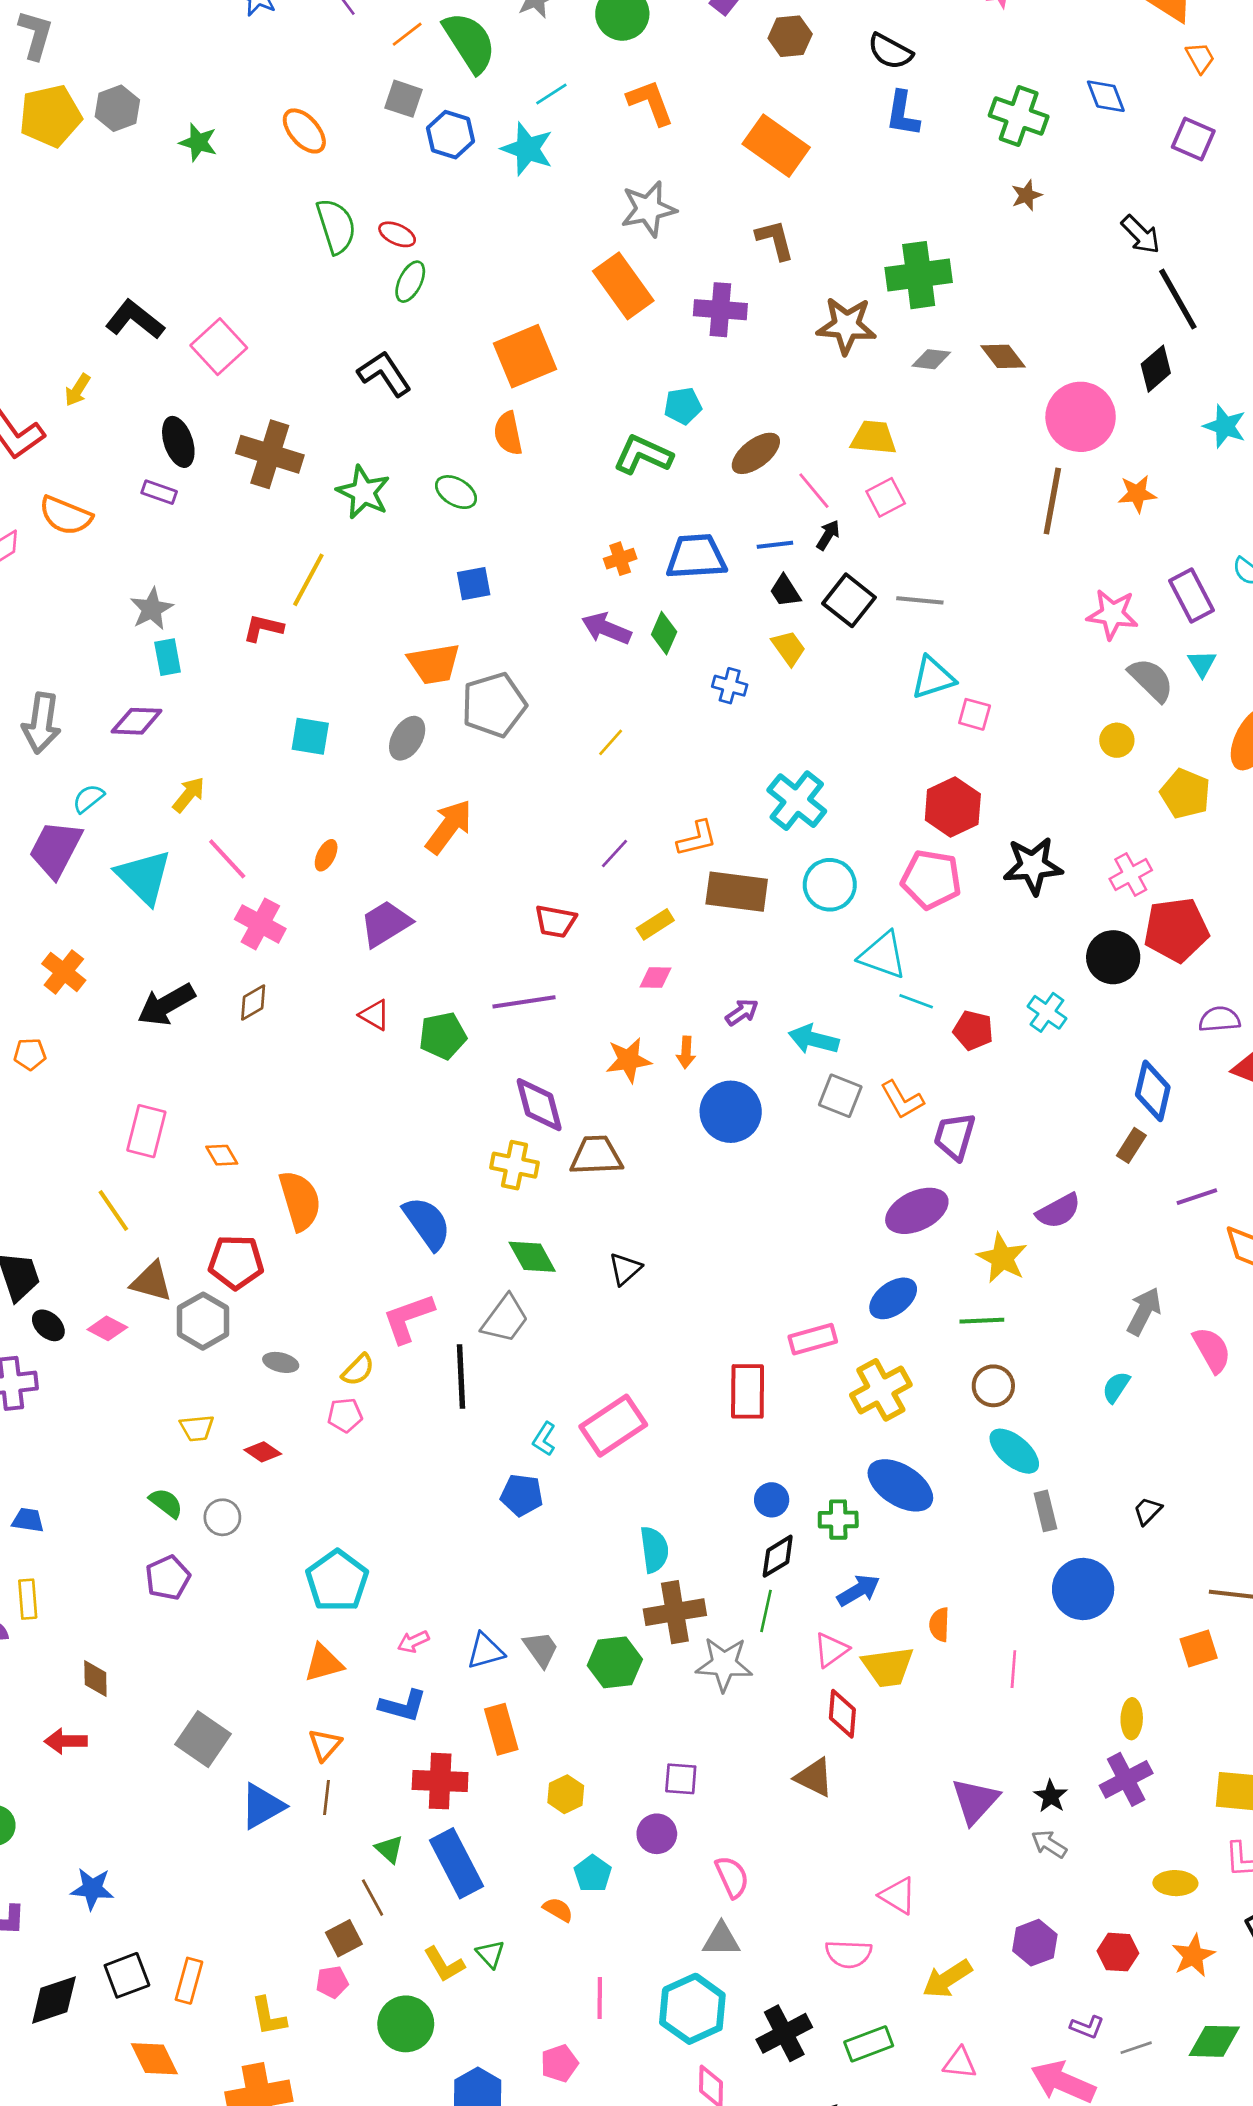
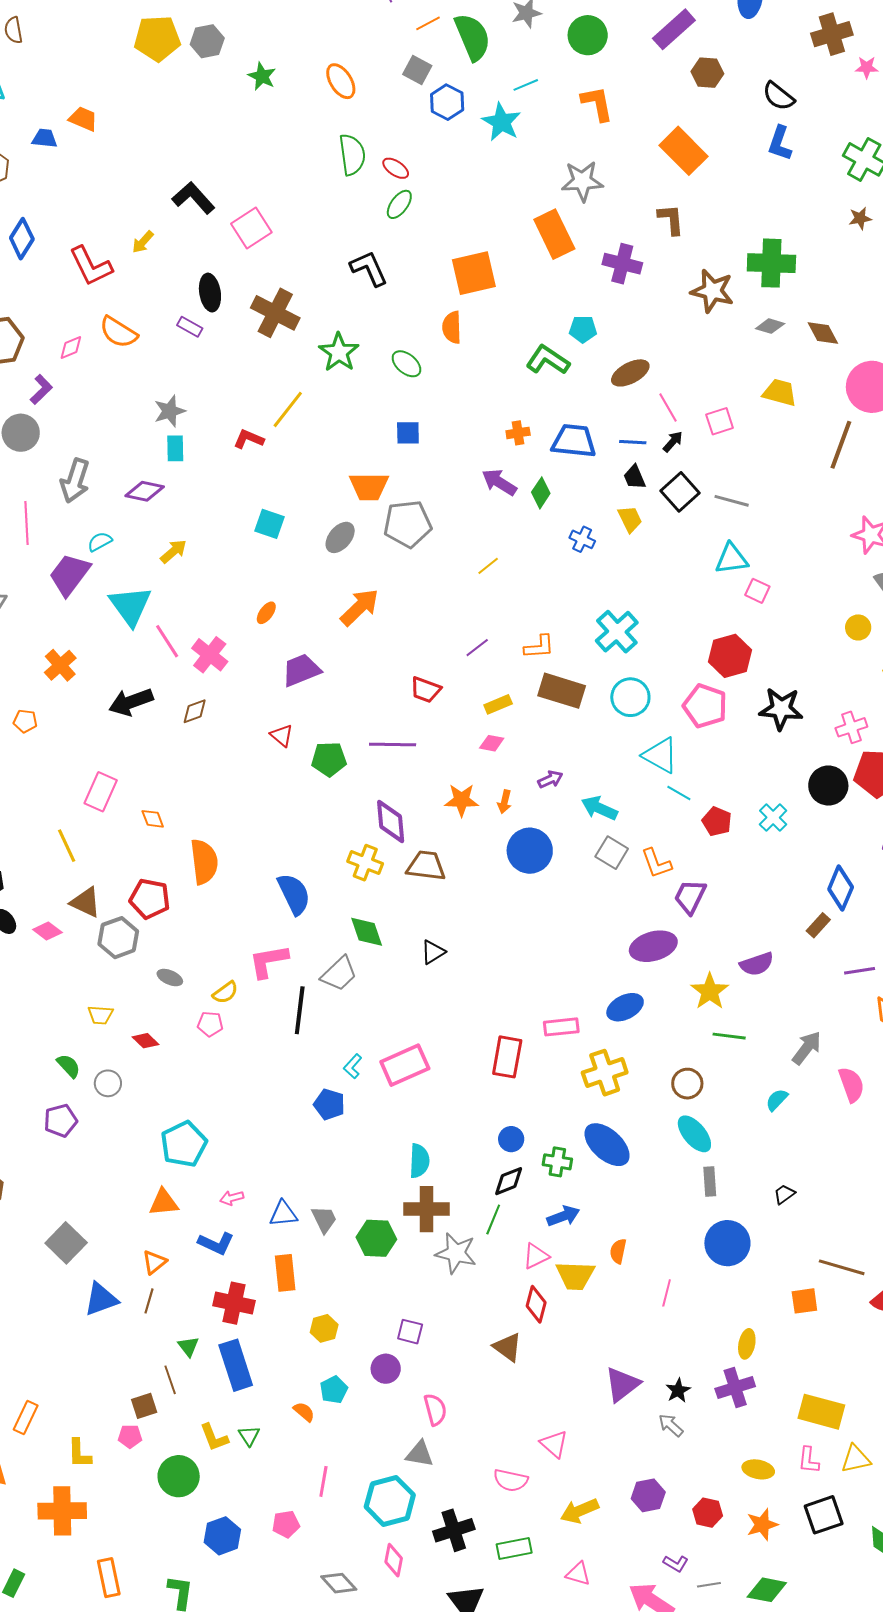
yellow trapezoid: (874, 438) -> (780, 392), moved
pink line: (227, 859) -> (167, 641), moved
green line: (982, 1321) -> (729, 1036), moved

